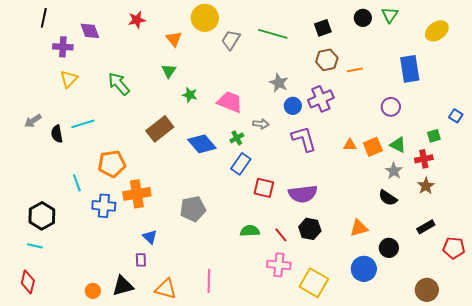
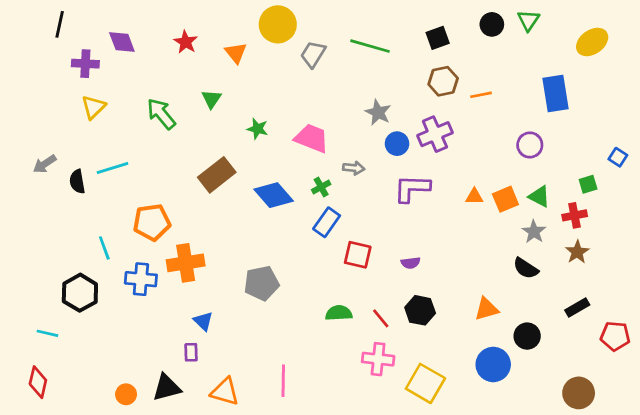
red star: (137, 20) -> (186, 42), moved, turned -30
green triangle: (169, 71) -> (211, 99), moved
purple L-shape: (304, 139) -> (412, 188), turned -72
purple semicircle: (303, 194) -> (411, 263), size x0.5
black hexagon: (42, 216) -> (80, 293), moved

